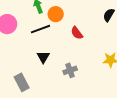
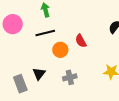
orange circle: (56, 14) -> (60, 50), moved
black triangle: (43, 57) -> (39, 74), moved

